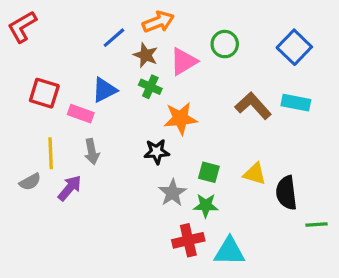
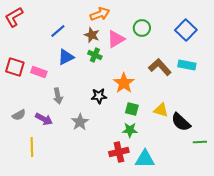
blue line: (114, 38) -> (58, 31), moved
red square: (44, 93) -> (15, 67), moved
pink rectangle: (81, 114) -> (39, 72), moved
orange star: (180, 118) -> (124, 83), moved, turned -30
yellow line: (51, 153) -> (32, 147), moved
purple arrow: (70, 188) -> (44, 119), turned 78
gray star: (172, 193) -> (80, 122), moved
black semicircle: (286, 193) -> (181, 122), turned -40

